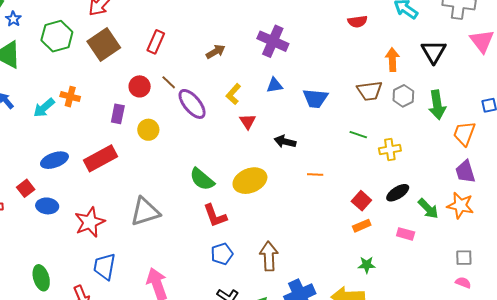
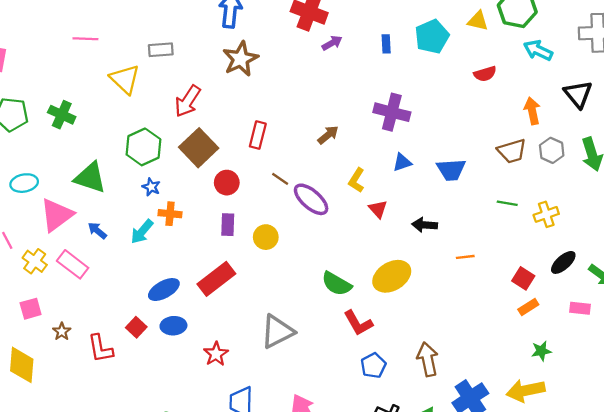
blue star: (13, 19) -> (151, 187), moved
red circle: (140, 86) -> (227, 183), moved
blue ellipse: (47, 206) -> (173, 326), moved
red star: (90, 222) -> (216, 354), size x0.7

